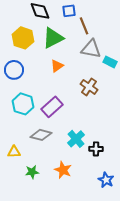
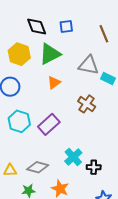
brown line: (84, 26) -> (104, 34), moved
gray diamond: (41, 135) -> (38, 167), moved

